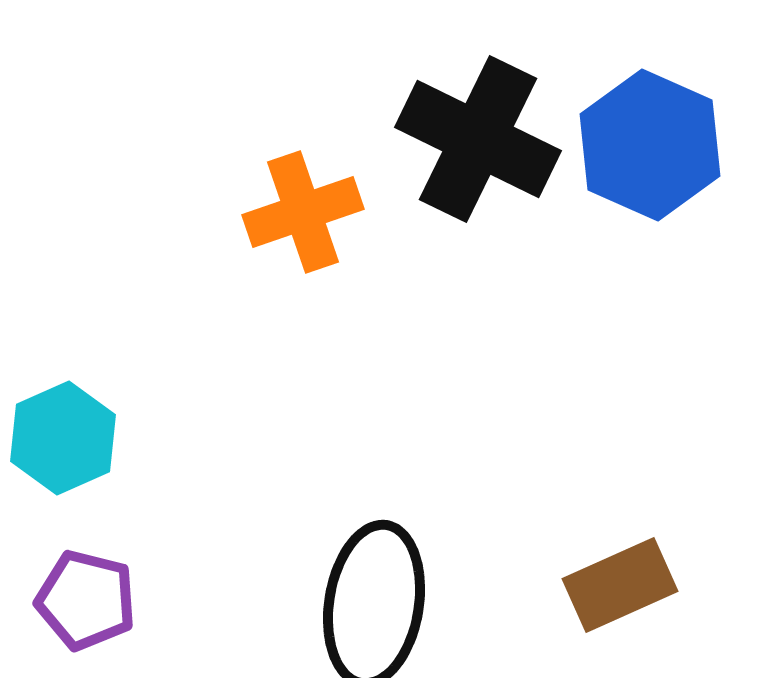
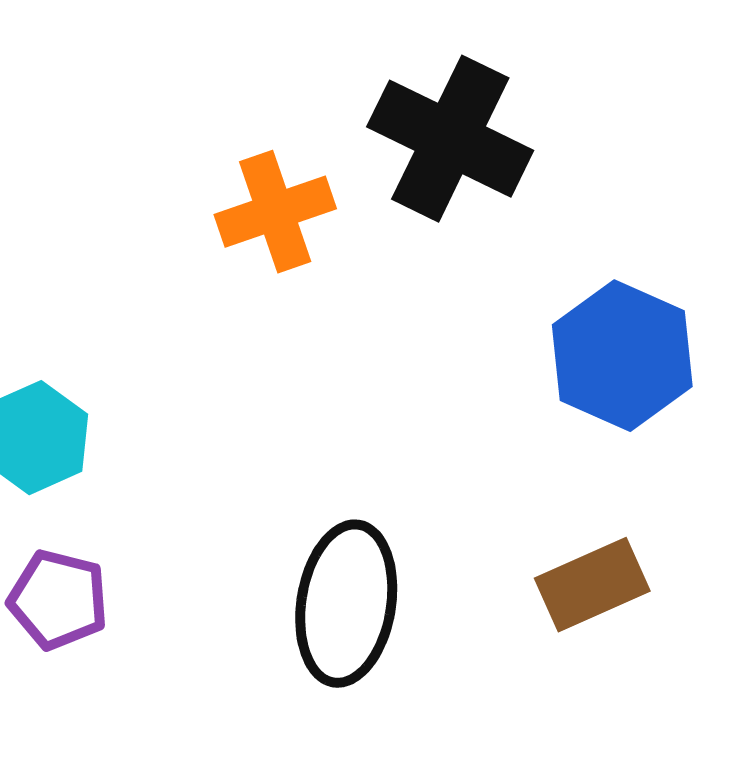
blue hexagon: (650, 145) -> (622, 356), moved

